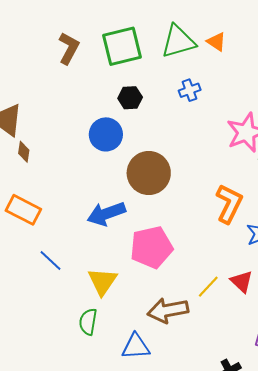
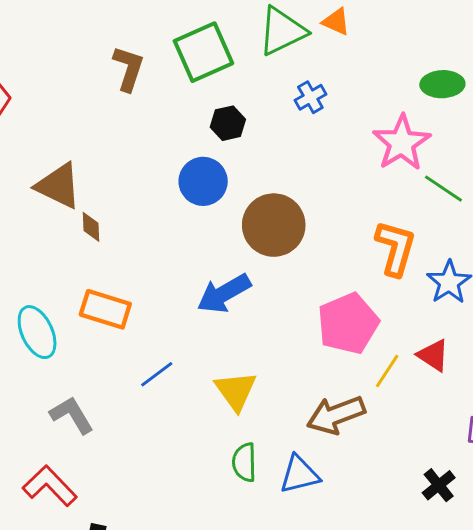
pink pentagon: (151, 247) -> (348, 323), moved
blue line: (51, 260) -> (157, 374), turned -70
green semicircle: (88, 322) -> (244, 462), moved

